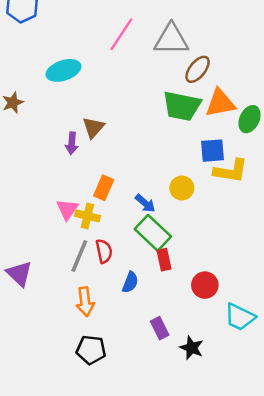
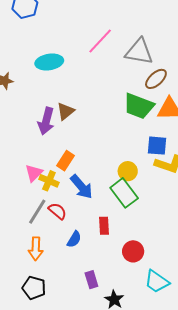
purple arrow: (72, 143) -> (46, 121), size x1.5
blue arrow: (145, 203) -> (81, 187), moved, size x1.5
green rectangle: (153, 233) -> (124, 193), moved
red semicircle: (104, 251) -> (57, 211), turned -48

